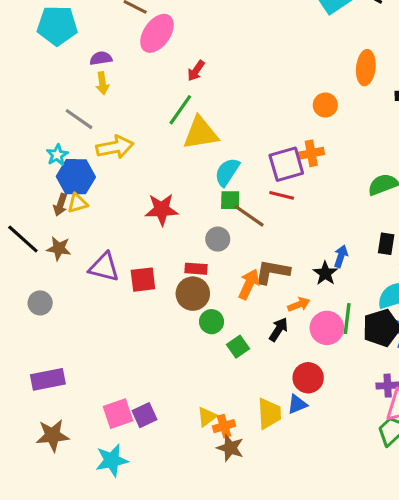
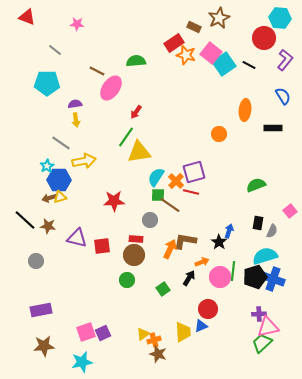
orange cross: (311, 153) -> (176, 181), moved, turned -35
brown arrow: (60, 205) -> (49, 198), turned 56
green circle: (212, 322) -> (127, 280), moved

